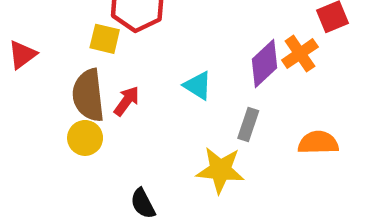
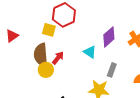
purple diamond: (264, 63) -> (109, 37), moved
yellow circle: (85, 138) -> (46, 70), moved

